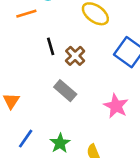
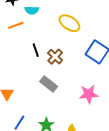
pink star: (116, 106) -> (89, 94), turned -30

